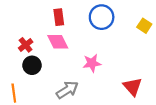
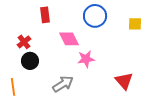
red rectangle: (59, 17) -> (45, 15), moved
yellow square: (144, 26) -> (135, 24), turned -32
pink diamond: (58, 42) -> (69, 39), moved

